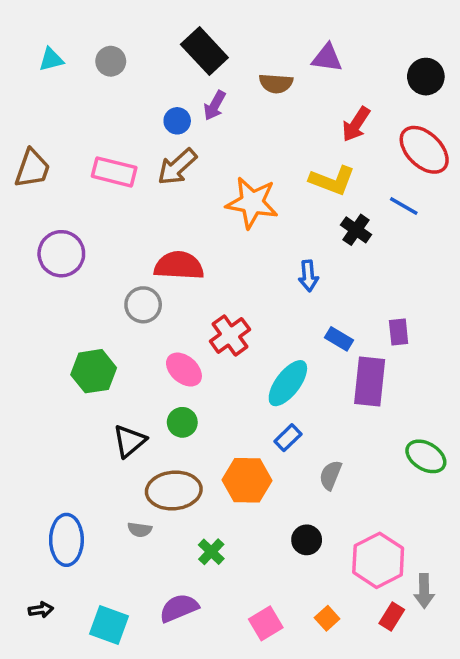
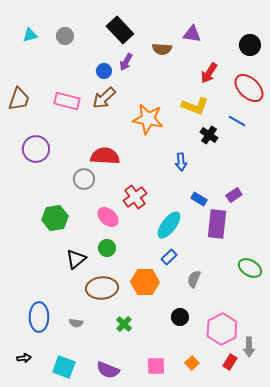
purple rectangle: (399, 332) -> (234, 195), turned 63
gray semicircle: (140, 530) -> (76, 323), moved
purple semicircle: (179, 608) -> (108, 370), moved, turned -135
pink square: (266, 623) -> (156, 366), turned 30

